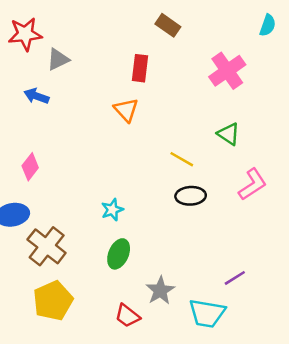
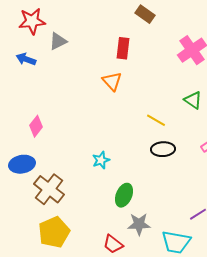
blue arrow: (36, 96) -> (26, 59), moved
green ellipse: (119, 254) -> (124, 195), moved
gray star: (160, 291) -> (139, 224), turned 30

